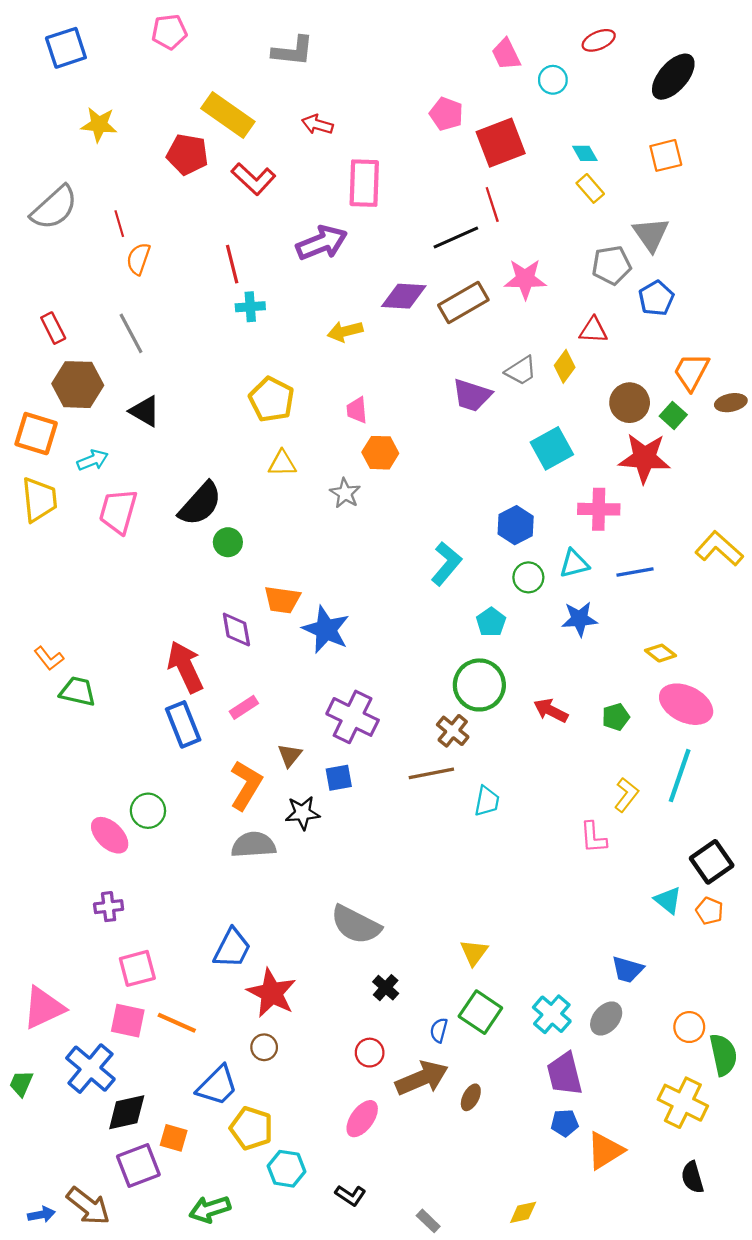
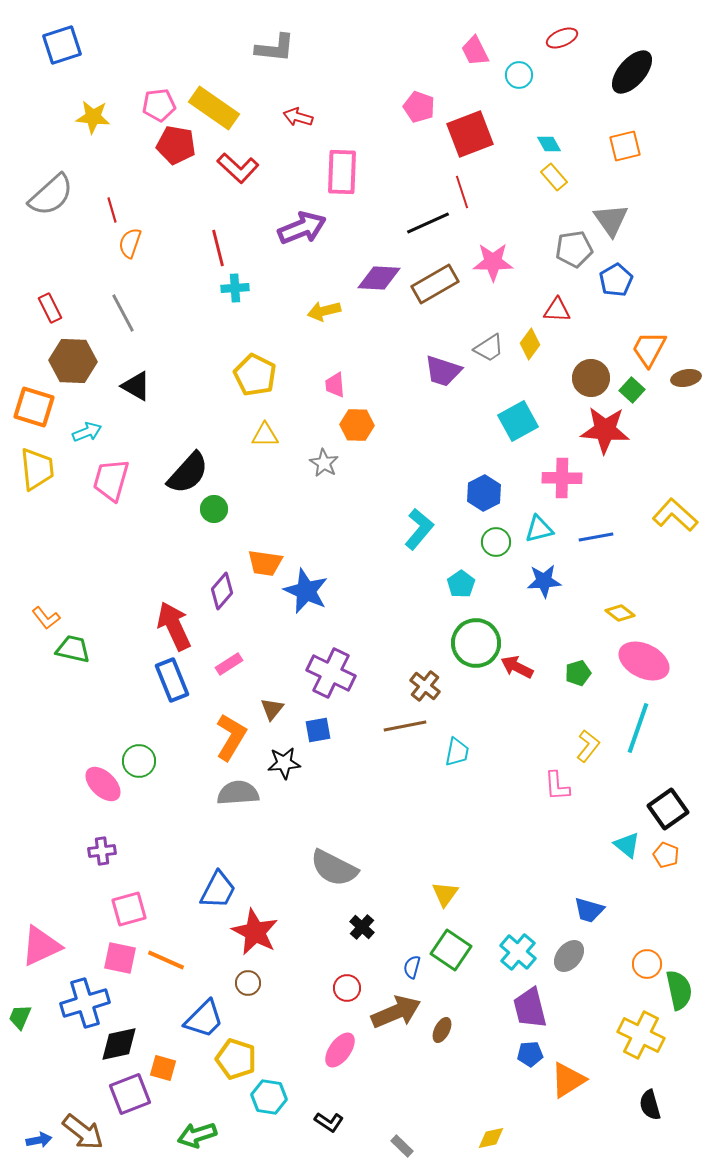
pink pentagon: (169, 32) -> (159, 105), moved
purple diamond: (236, 630) -> (222, 591), turned 51
green circle: (479, 685) -> (476, 643), moved
blue cross: (90, 1069) -> (85, 1003), turned 33

